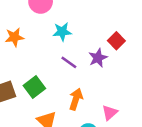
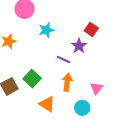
purple line: (69, 62) -> (63, 59), moved

